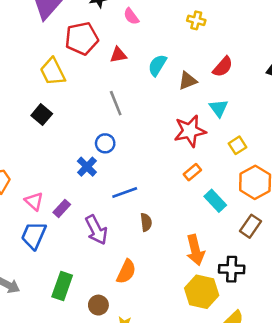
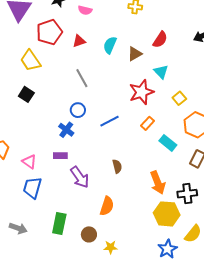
pink semicircle: (131, 16) -> (85, 10), turned -32
blue line: (125, 193) -> (110, 121), moved
purple rectangle: (62, 208) -> (60, 156), moved, turned 56

